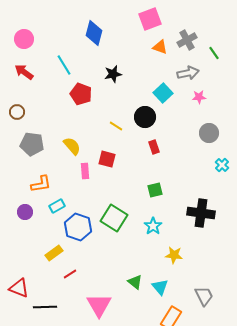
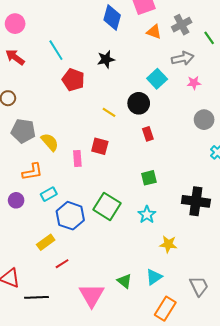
blue diamond: (94, 33) -> (112, 17), moved
yellow semicircle: (72, 146) -> (50, 142), moved
green triangle: (135, 282) -> (124, 281), moved
cyan triangle: (160, 287) -> (154, 277), turned 36

